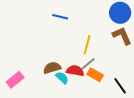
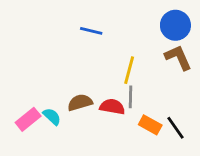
gray line: (88, 64) -> (131, 97), turned -49
orange rectangle: (95, 75) -> (150, 125), moved
cyan semicircle: (62, 78) -> (52, 116), moved

